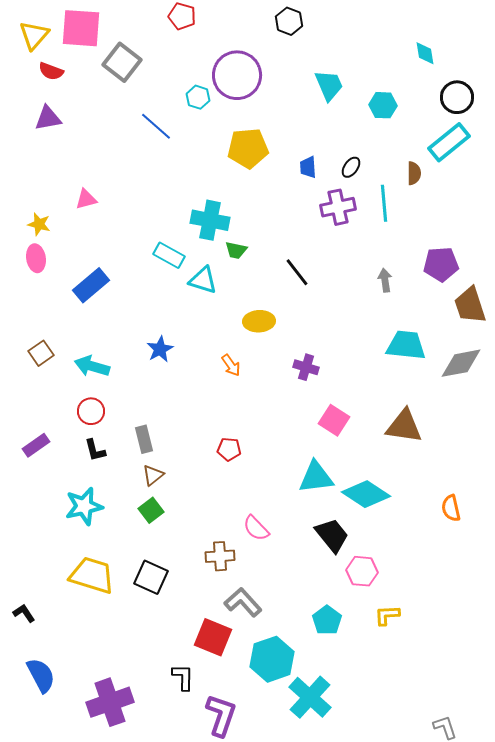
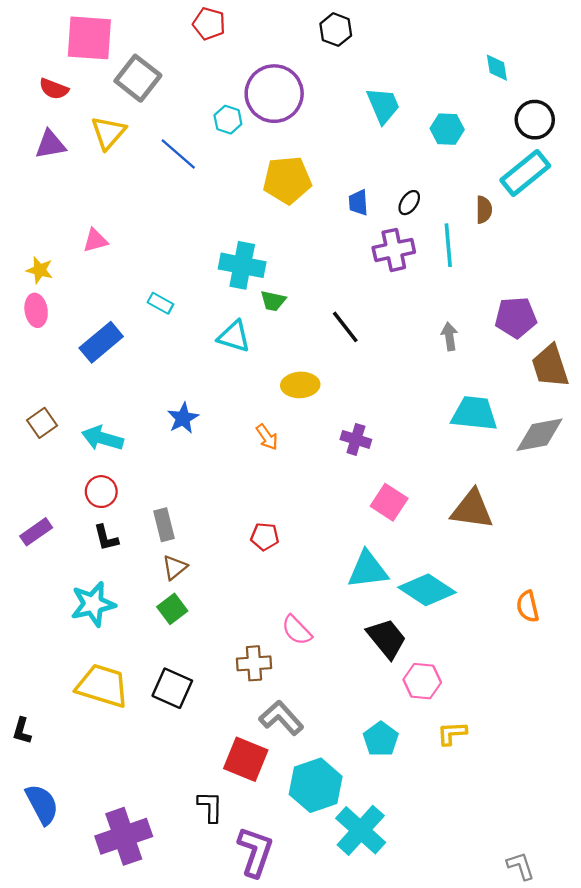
yellow triangle: (34, 35) -> (108, 133), moved
cyan rectangle: (169, 255) -> (160, 303), moved, size x0.7
black L-shape: (24, 613) -> (22, 731), turned -130

